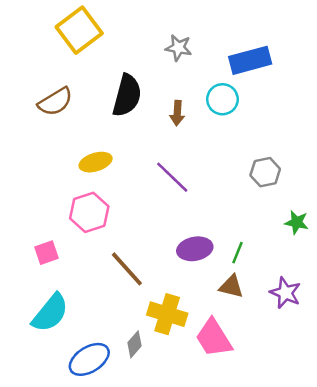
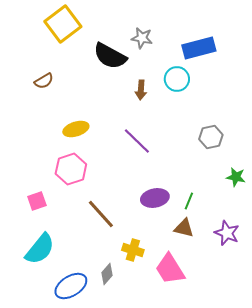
black semicircle: (127, 95) -> (110, 56), moved, turned 104
brown semicircle: (55, 102) -> (44, 81), size x0.7
yellow cross: (167, 314) -> (133, 250), size x0.7

